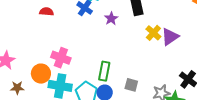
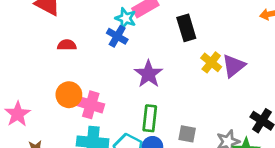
purple star: (111, 19) -> (149, 74), moved, size x1.5
orange circle: (41, 74) -> (69, 95), moved

